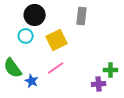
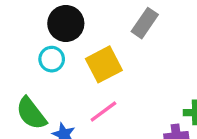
gray rectangle: (82, 16) -> (145, 23), turned 30

